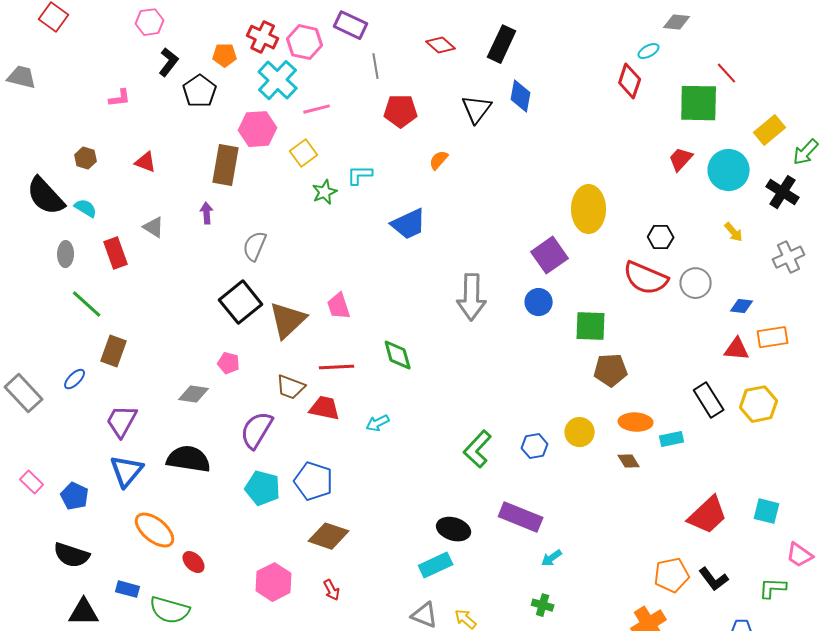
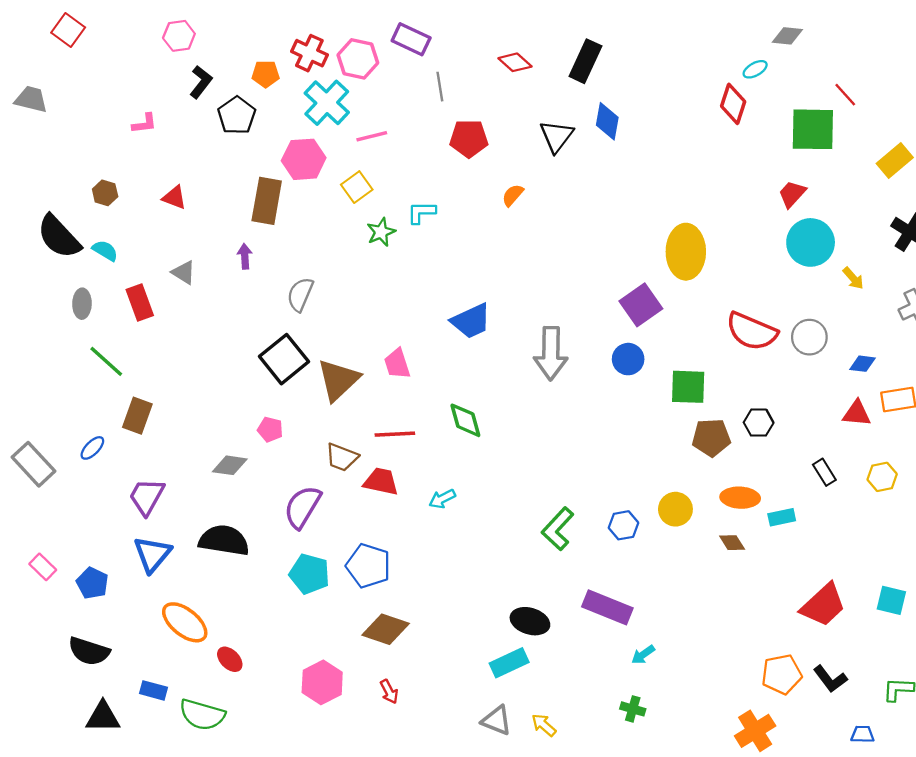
cyan circle: (729, 170) -> (811, 242), moved
blue trapezoid: (409, 224) -> (471, 321), moved
black hexagon: (661, 237) -> (759, 423), moved
black rectangle: (709, 400) -> (824, 472), size x0.7
yellow hexagon: (759, 404) -> (882, 477), size x0.7

